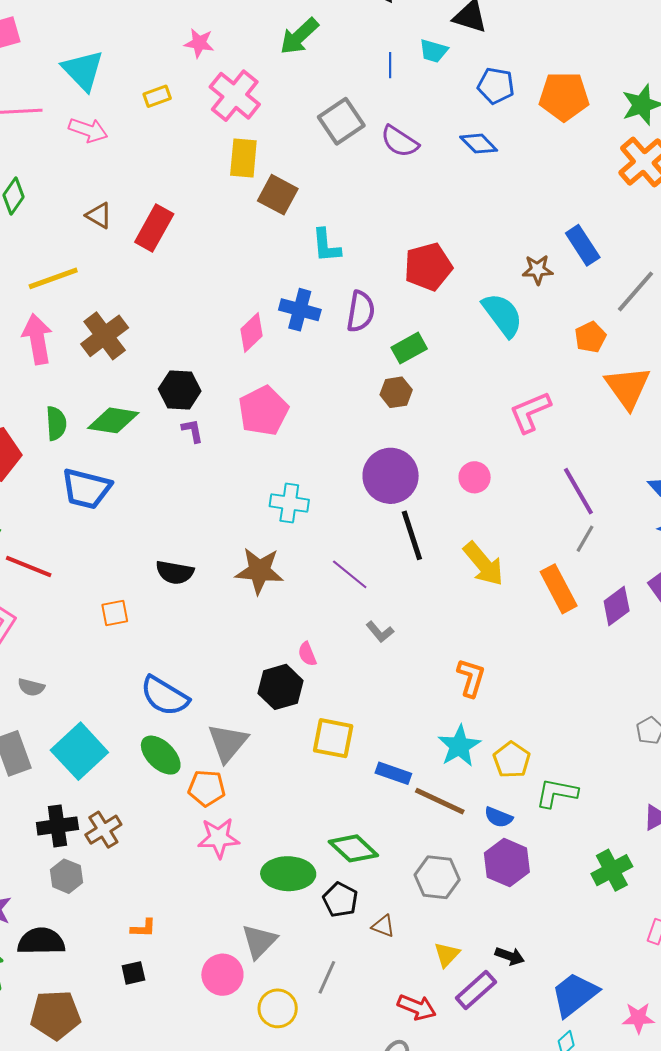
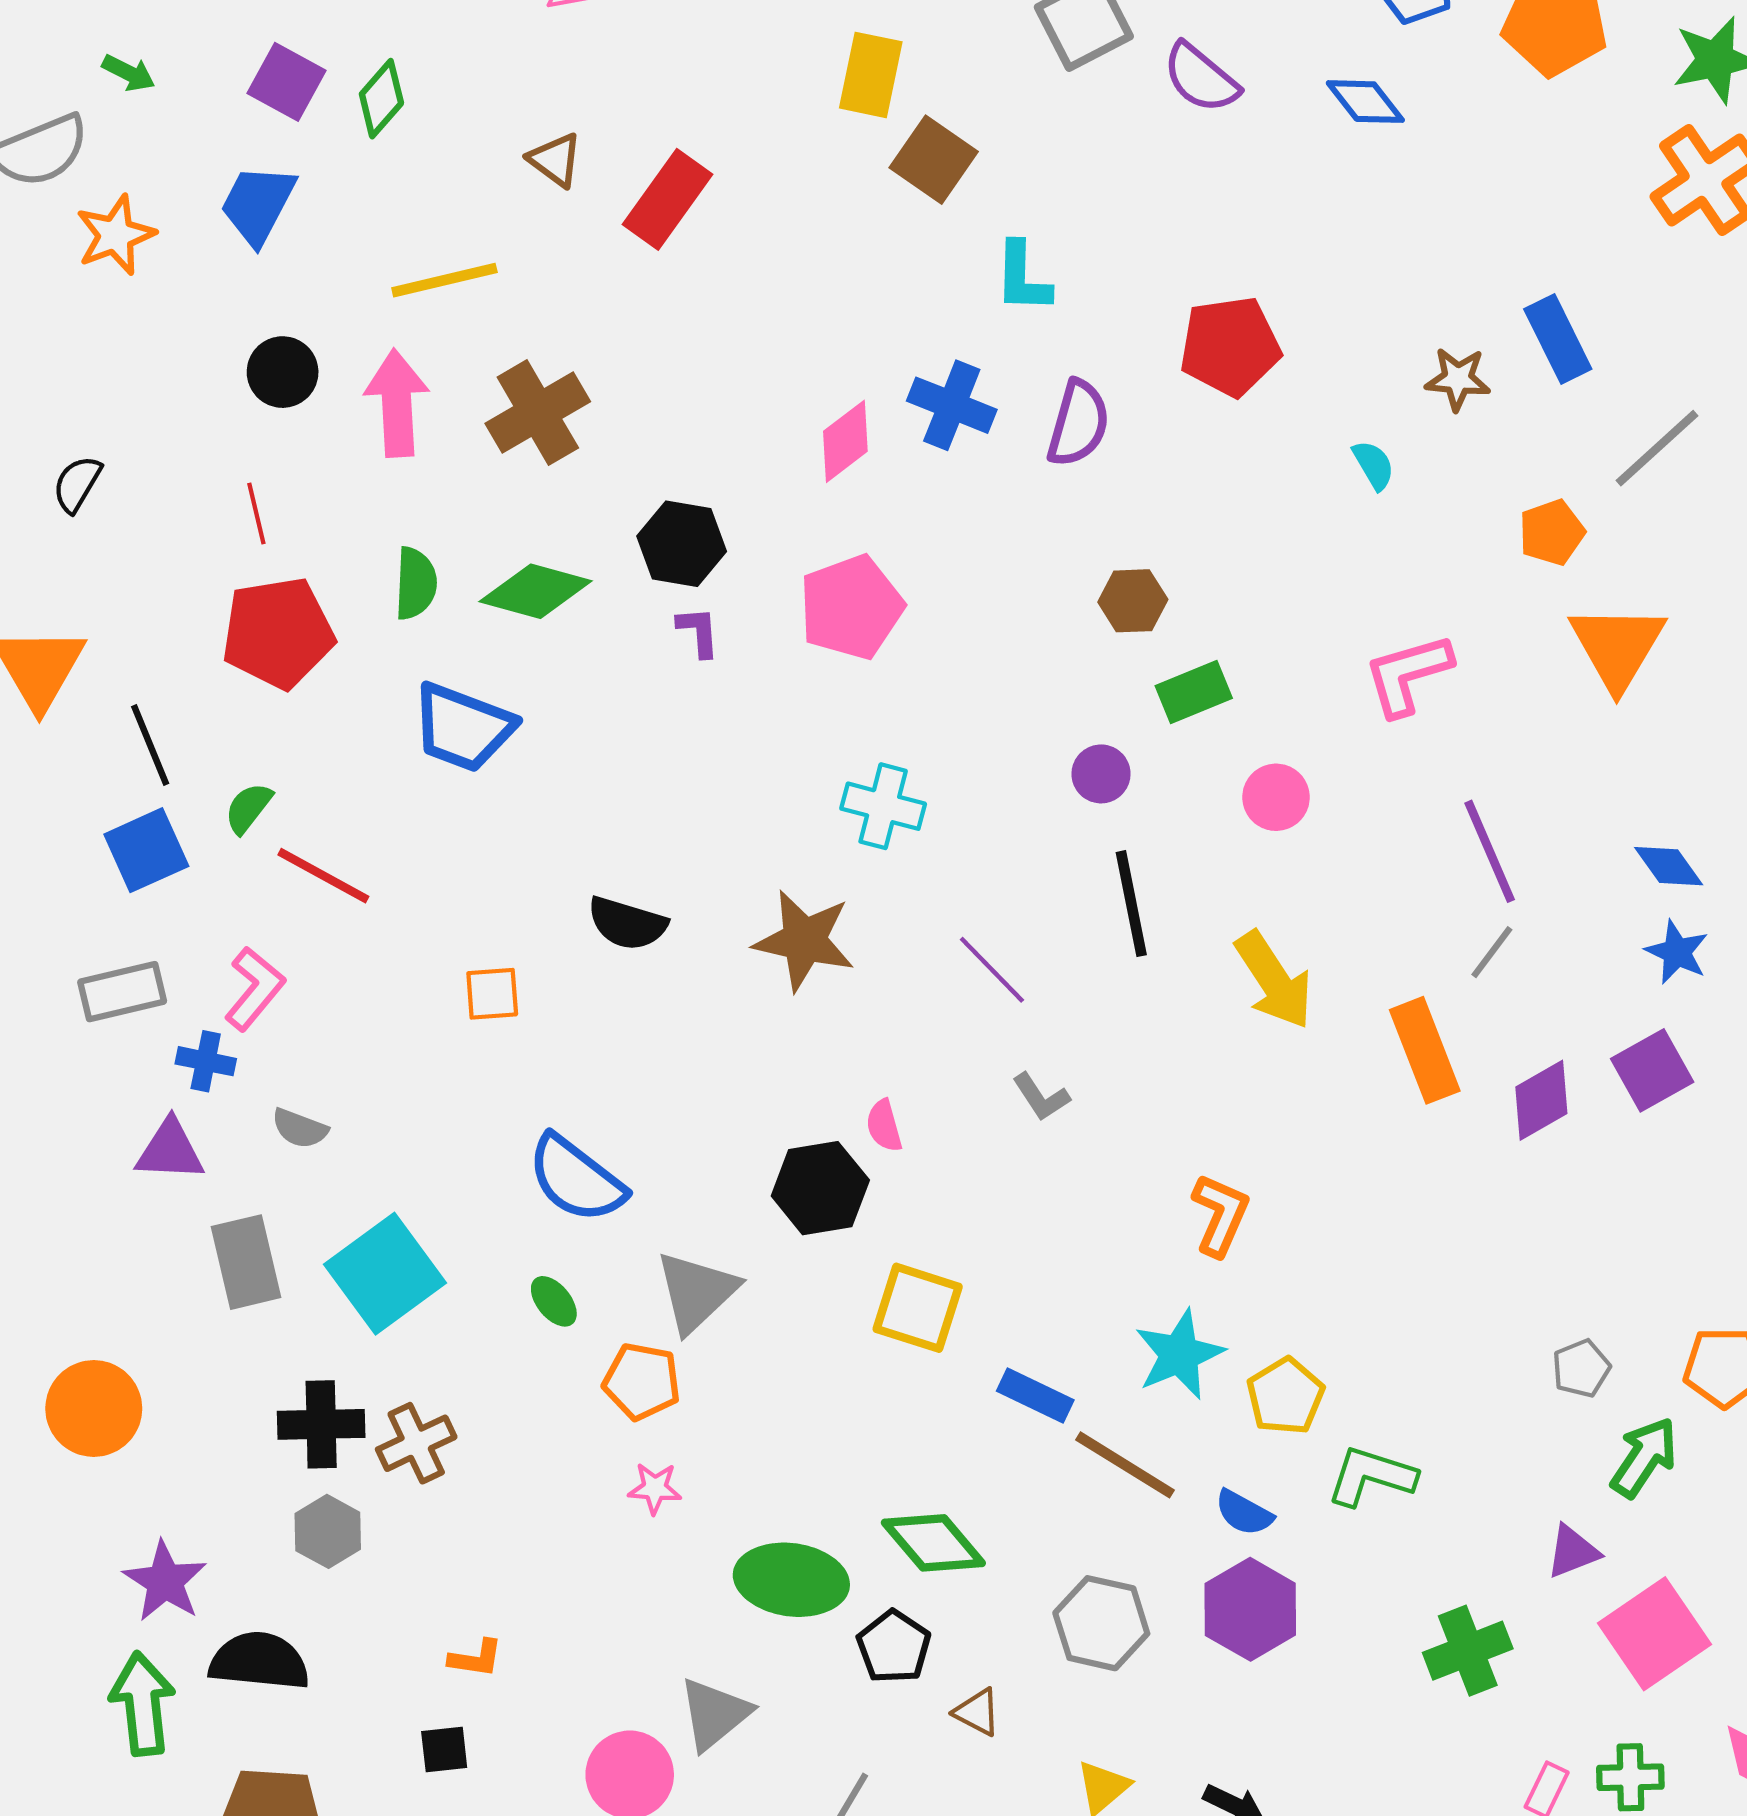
cyan semicircle: (502, 315) -> (1374, 465), size x0.5
green rectangle: (409, 348) -> (1194, 692), moved
purple circle: (391, 476) -> (1101, 774), size x0.5
green ellipse: (161, 755) -> (554, 1301), size x0.6
pink star: (219, 838) -> (655, 1488), size x0.6

